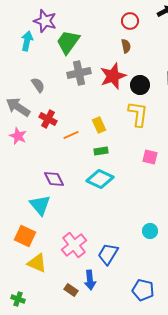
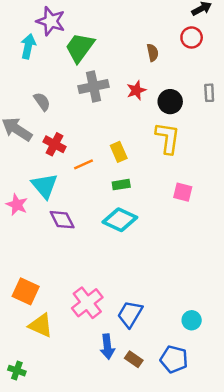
red circle: (130, 21) -> (192, 37), moved
red star: (113, 76) -> (136, 90), size x0.6
pink star: (18, 136) -> (17, 205), moved
cyan triangle: (40, 205) -> (45, 186), moved
cyan circle: (150, 231) -> (192, 320), moved
brown rectangle: (71, 290) -> (134, 359), moved

